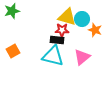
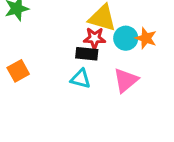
cyan circle: (82, 19) -> (126, 38), moved
cyan triangle: (53, 56) -> (81, 79), size x0.6

